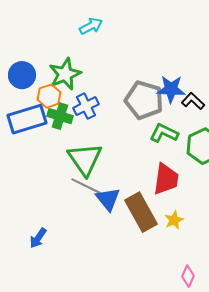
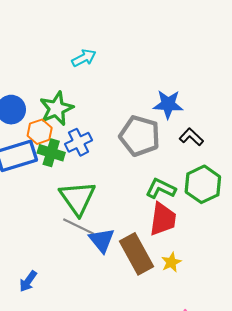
blue star: (171, 89) -> (168, 104), moved
green L-shape: (164, 133) -> (161, 189), moved

